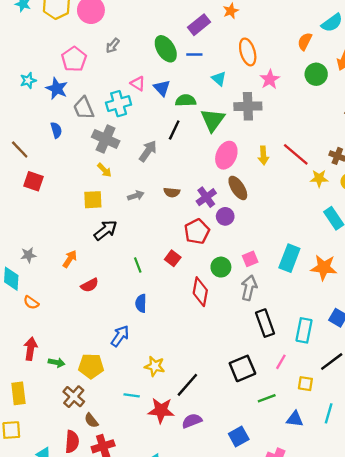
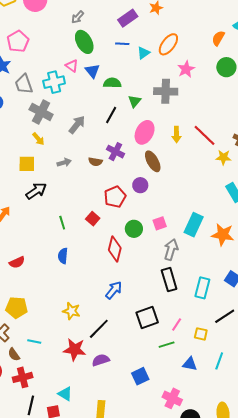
gray arrow: (113, 46) -> (78, 17), moved
green ellipse: (166, 49) -> (84, 42), moved
orange ellipse: (248, 52) -> (168, 44), turned 50
cyan triangle: (219, 79) -> (143, 53), moved, turned 40
green triangle: (213, 120) -> (135, 101), size x0.6
black line: (174, 130) -> (111, 115), moved
purple cross: (206, 197) -> (115, 152), moved, turned -30
red semicircle: (90, 285) -> (17, 262), moved
gray arrow: (249, 288) -> (171, 250), moved
blue arrow: (120, 336) -> (114, 290), moved
pink line: (281, 362) -> (177, 325), moved
cyan line: (132, 395) -> (34, 341), moved

